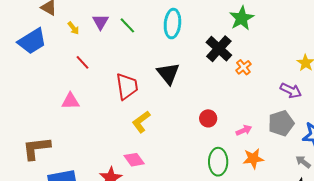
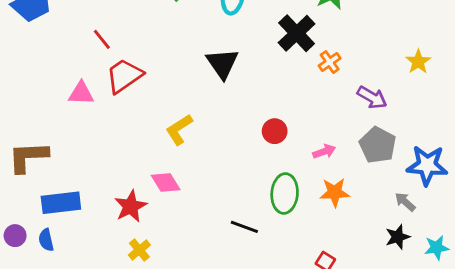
red trapezoid: (127, 86) -> (124, 76), moved, turned -120
purple arrow: (291, 90) -> (372, 97), moved
gray pentagon: (281, 123) -> (378, 145), turned -30

